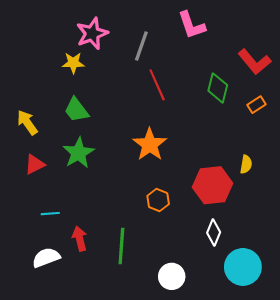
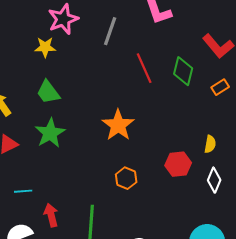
red line: (157, 85) -> (144, 68), moved
red hexagon: (213, 185) -> (178, 164), size x0.7
white diamond: (214, 232) -> (214, 180), moved

